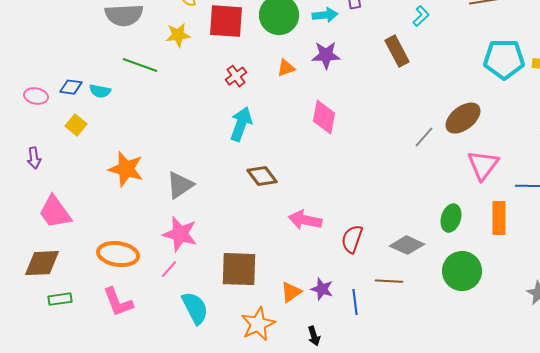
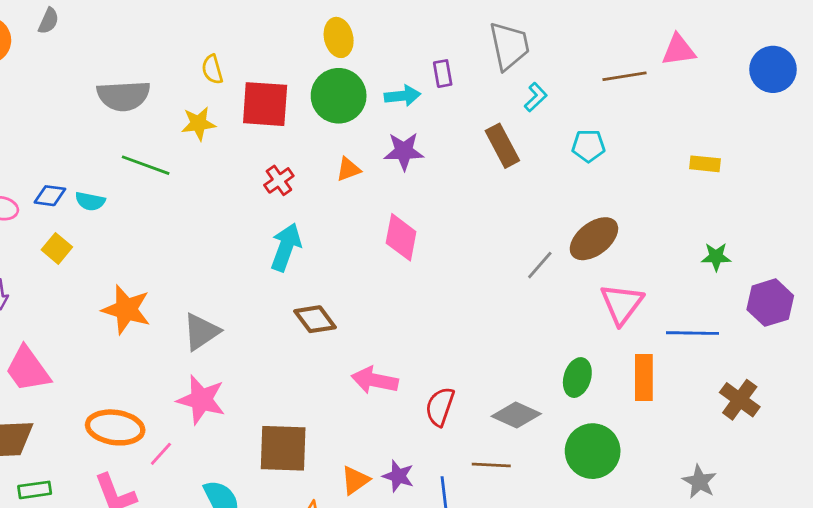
cyan pentagon: (504, 59) -> (588, 146), moved, size x0.6
pink line: (169, 269) -> (161, 454), moved

